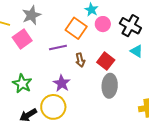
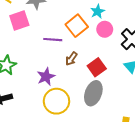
brown arrow: (80, 60) -> (71, 59), turned 32
yellow circle: (53, 107) -> (56, 101), moved

